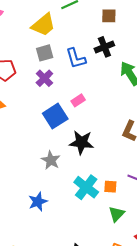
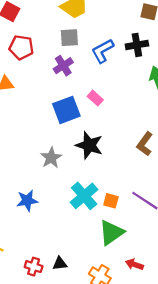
blue L-shape: (76, 58) -> (103, 51), turned 65
pink rectangle: (78, 100) -> (95, 98), turned 64
green triangle: (117, 214) -> (111, 233), size x1.4

